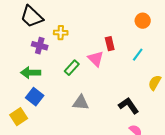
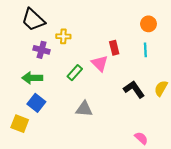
cyan line: (138, 55) -> (145, 50), moved, turned -40
black L-shape: (129, 106) -> (134, 89), moved
yellow square: (19, 117) -> (20, 124), turned -36

